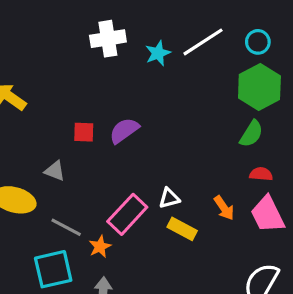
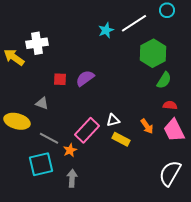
white cross: (108, 39) -> (37, 43), moved
cyan circle: (258, 42) -> (167, 10), moved
green hexagon: (259, 87) -> (153, 53), moved

